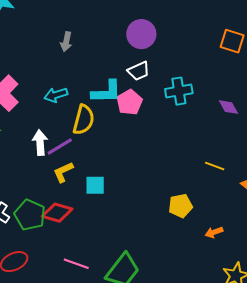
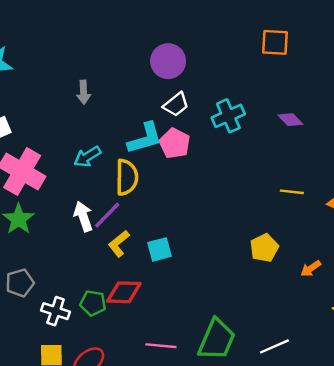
green pentagon: (30, 215) -> (93, 303), size x0.7

